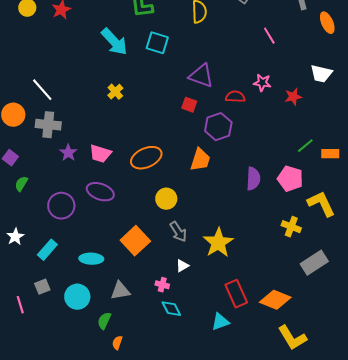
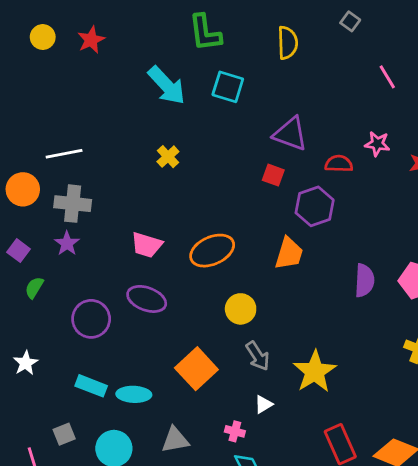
white line: (42, 90) -> (64, 154), turned -60
purple star: (68, 153) -> (67, 243), moved
cyan rectangle: (47, 250) -> (91, 386), moved, turned 70

